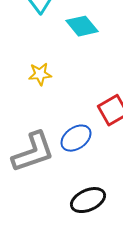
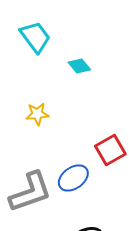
cyan diamond: (82, 26) -> (79, 66), size x0.7

